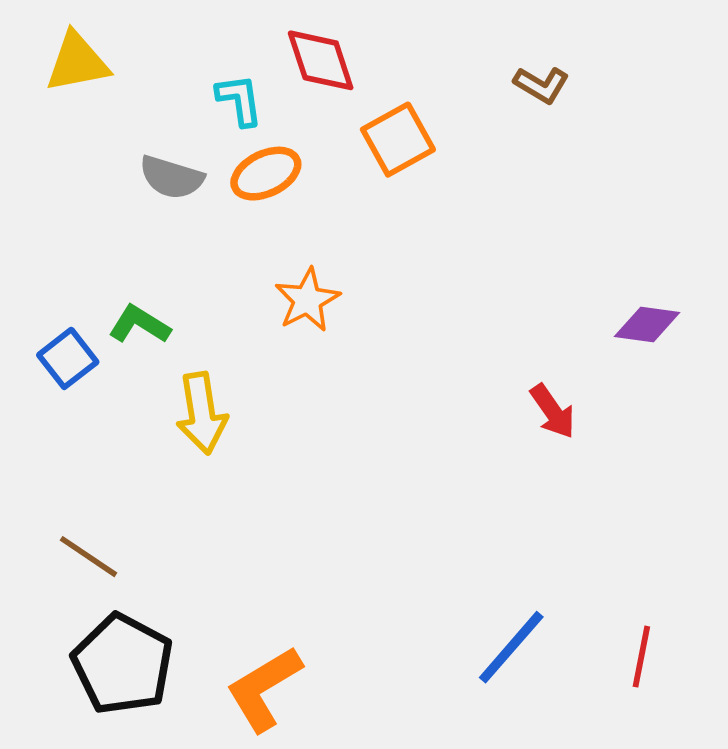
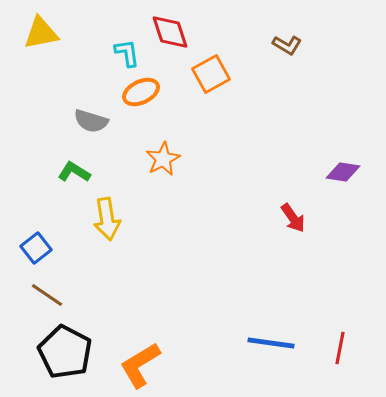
gray semicircle: (172, 177) -> (91, 121), moved
blue square: (68, 358) -> (36, 248), moved
blue line: (511, 647) -> (271, 343), turned 57

